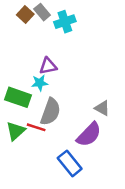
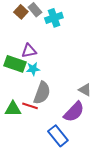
purple triangle: (48, 66) -> (29, 51), moved
green rectangle: (18, 97) -> (15, 64), moved
green triangle: (16, 131) -> (13, 109), turned 42

